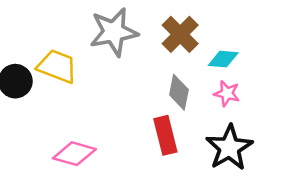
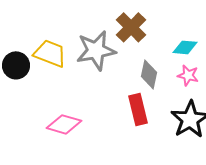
gray star: (114, 32) -> (96, 50), moved
brown cross: (180, 34) -> (131, 27), moved

